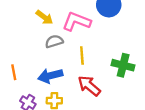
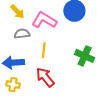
green cross: (123, 65) -> (85, 56), moved

